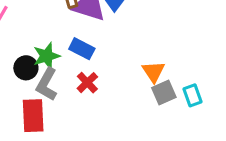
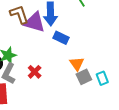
blue rectangle: (82, 49) -> (61, 38), moved

